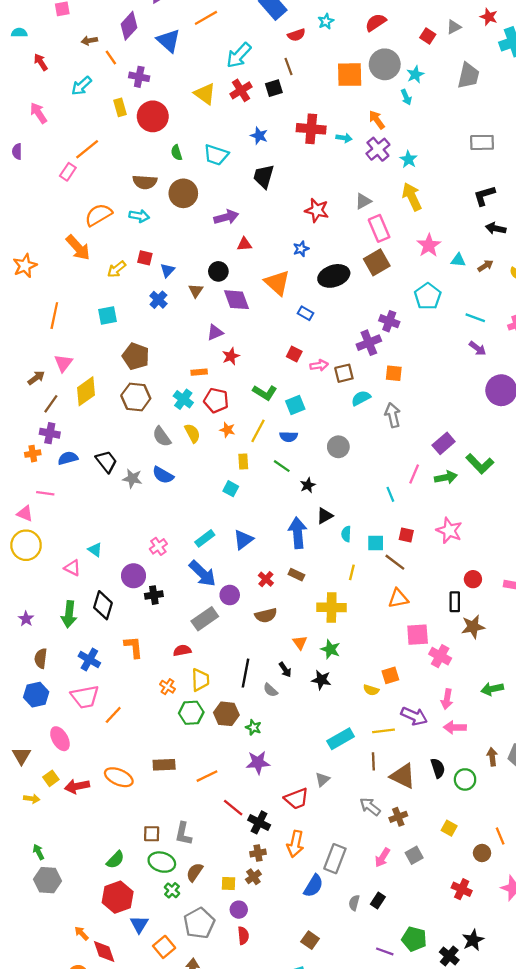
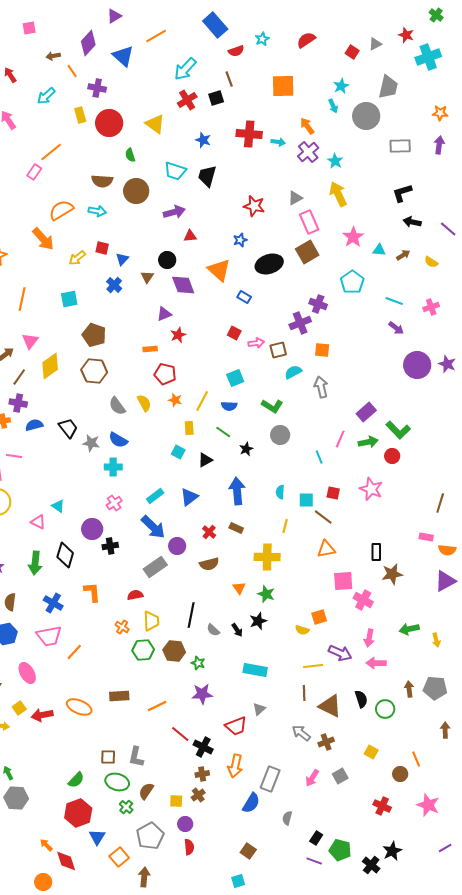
gray circle: (385, 64) -> (366, 116), moved
yellow triangle: (205, 94) -> (155, 124), moved
cyan trapezoid: (216, 155) -> (175, 171), moved
green L-shape: (265, 392) -> (272, 406), moved
cyan cross: (183, 399) -> (113, 467), moved, turned -36
gray circle: (338, 447) -> (280, 435), moved
black triangle: (325, 516) -> (205, 460), moved
red circle: (473, 579) -> (392, 456), moved
black arrow: (285, 670) -> (237, 630), moved
black star: (321, 680) -> (258, 621), turned -30
cyan rectangle: (341, 739) -> (255, 670), moved, turned 40
black rectangle: (378, 901) -> (316, 838), moved

